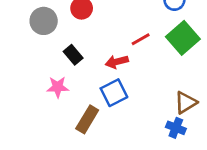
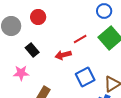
blue square: (114, 93) -> (85, 77), moved

